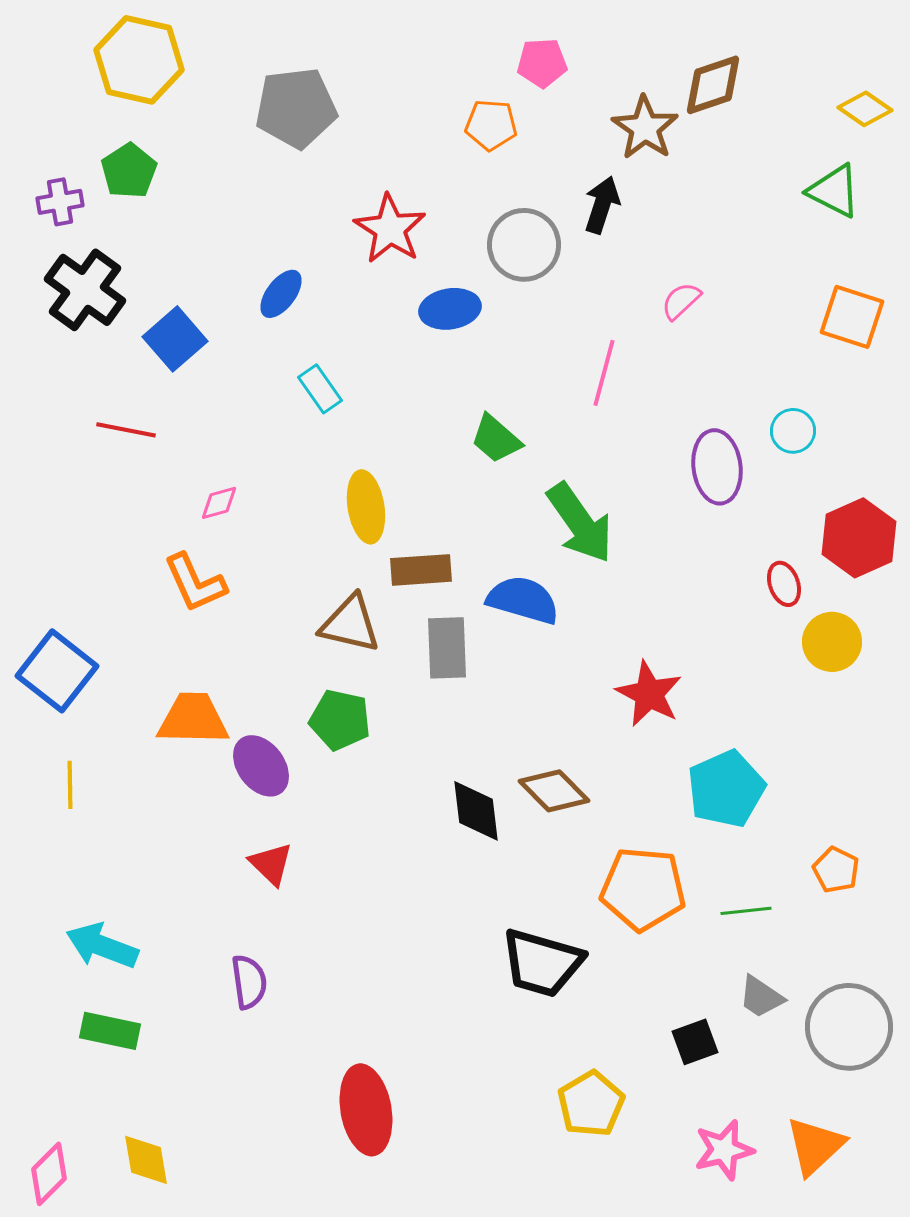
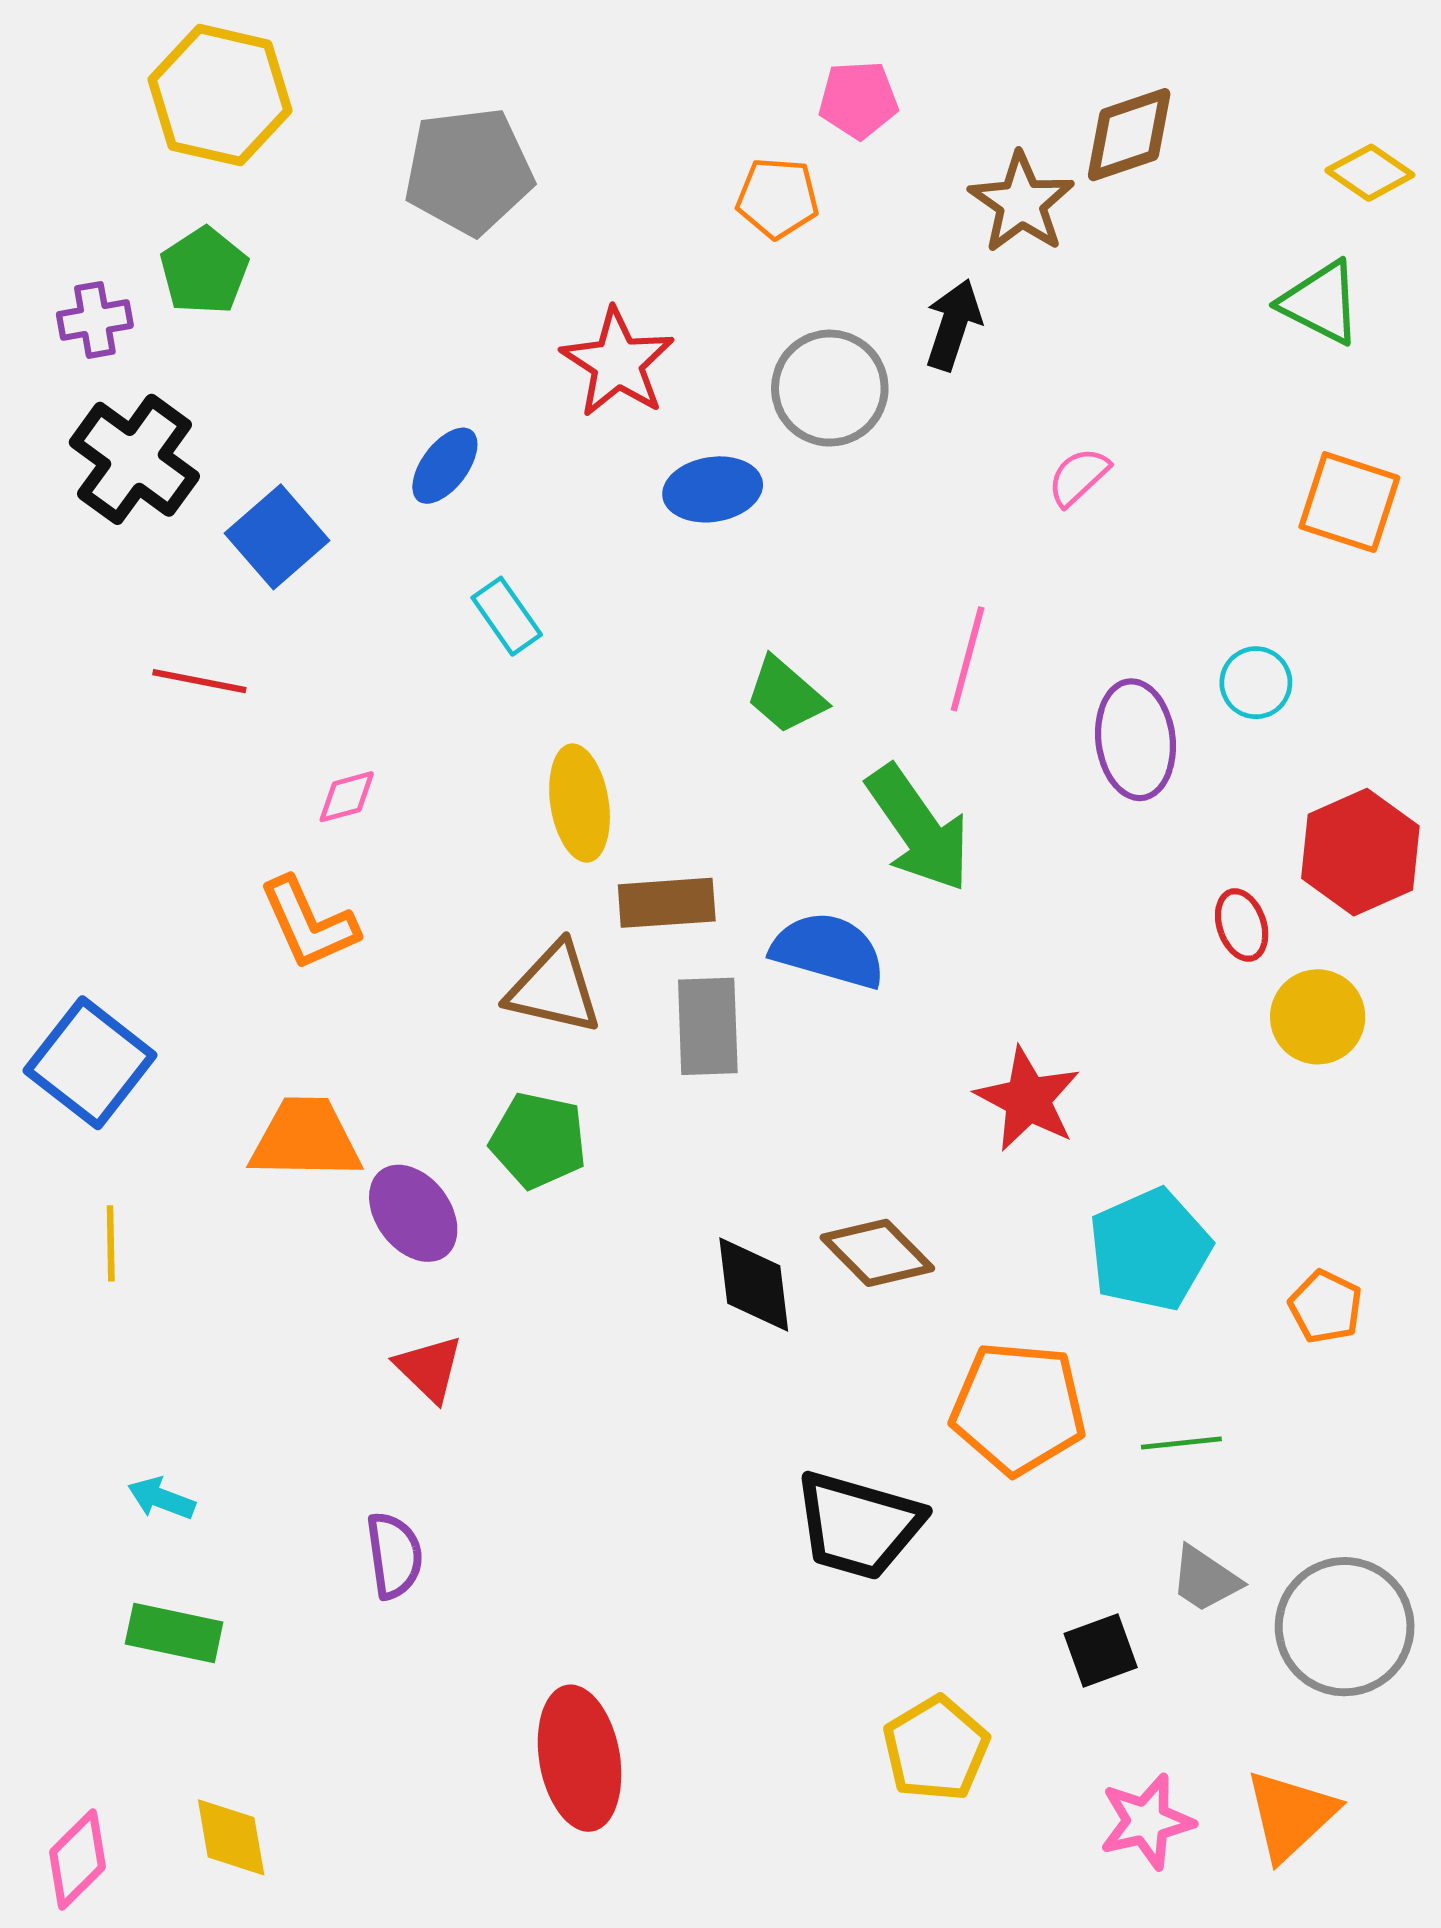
pink line: (604, 373) -> (968, 659), moved
orange pentagon: (836, 870) -> (1326, 1307), moved
cyan arrow: (102, 946) -> (161, 1498), size x0.6

